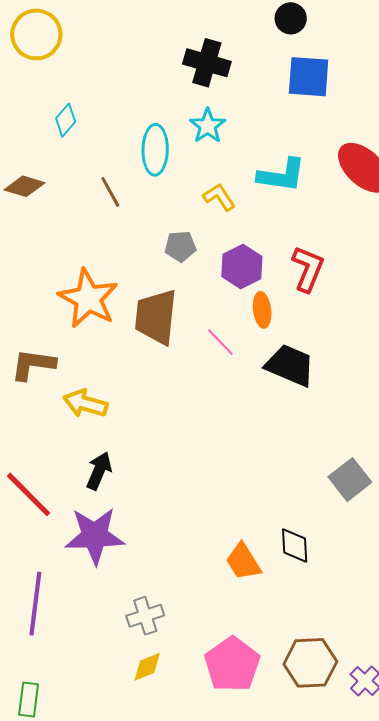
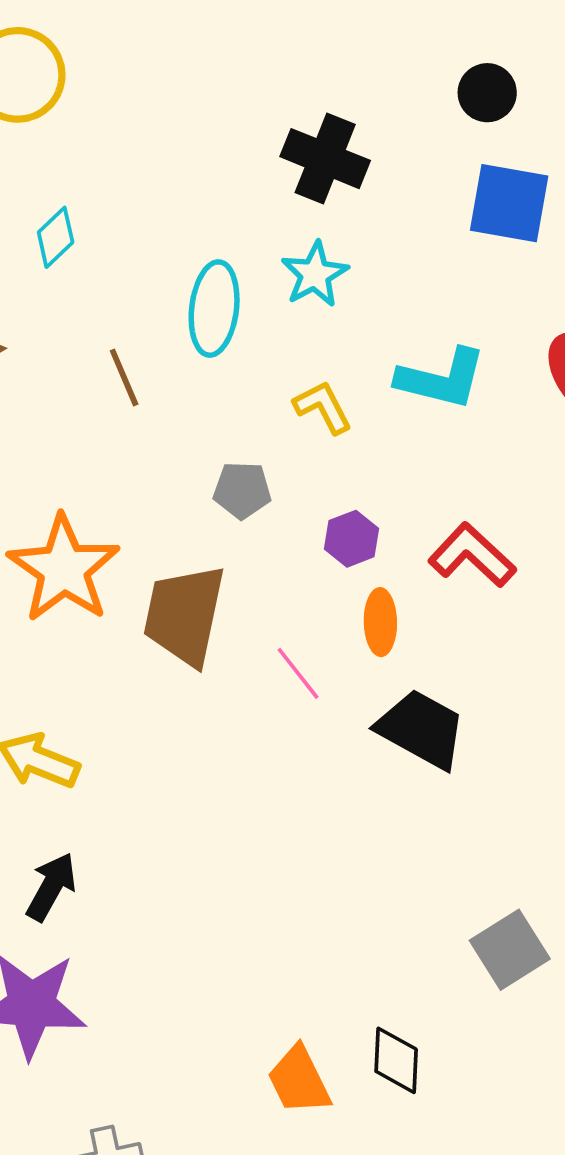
purple hexagon: (242, 266) -> (352, 539), size x0.7
red L-shape: (308, 269) -> (472, 555), turned -75

